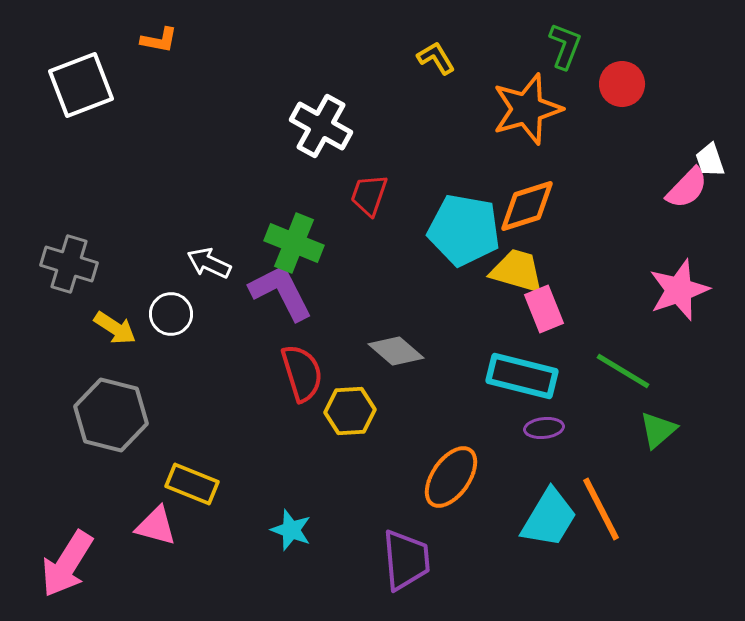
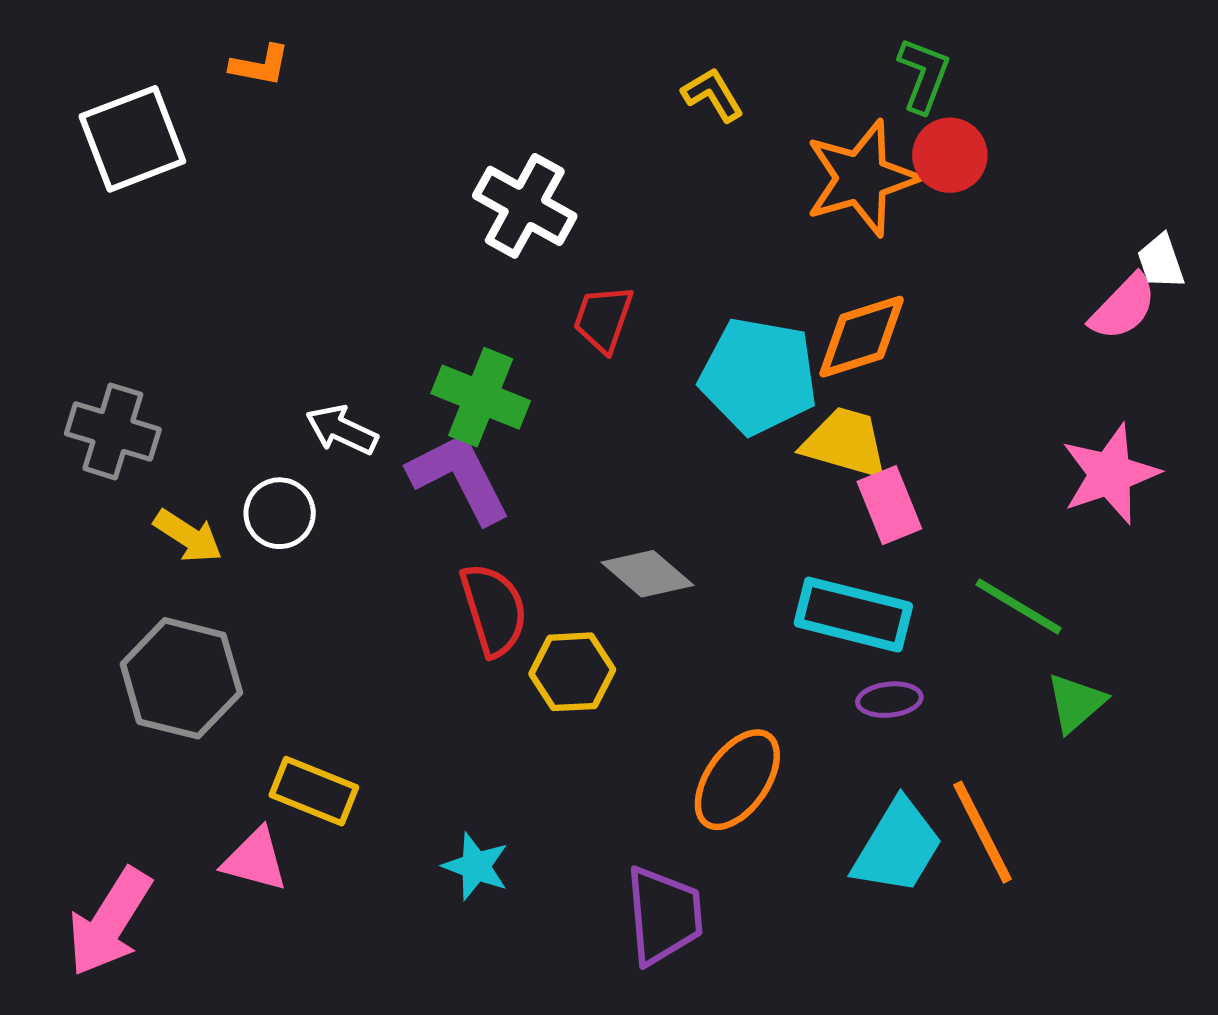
red circle: (622, 84) -> (950, 155), moved

